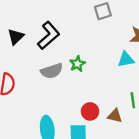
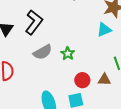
green star: (77, 64) -> (68, 54), moved

